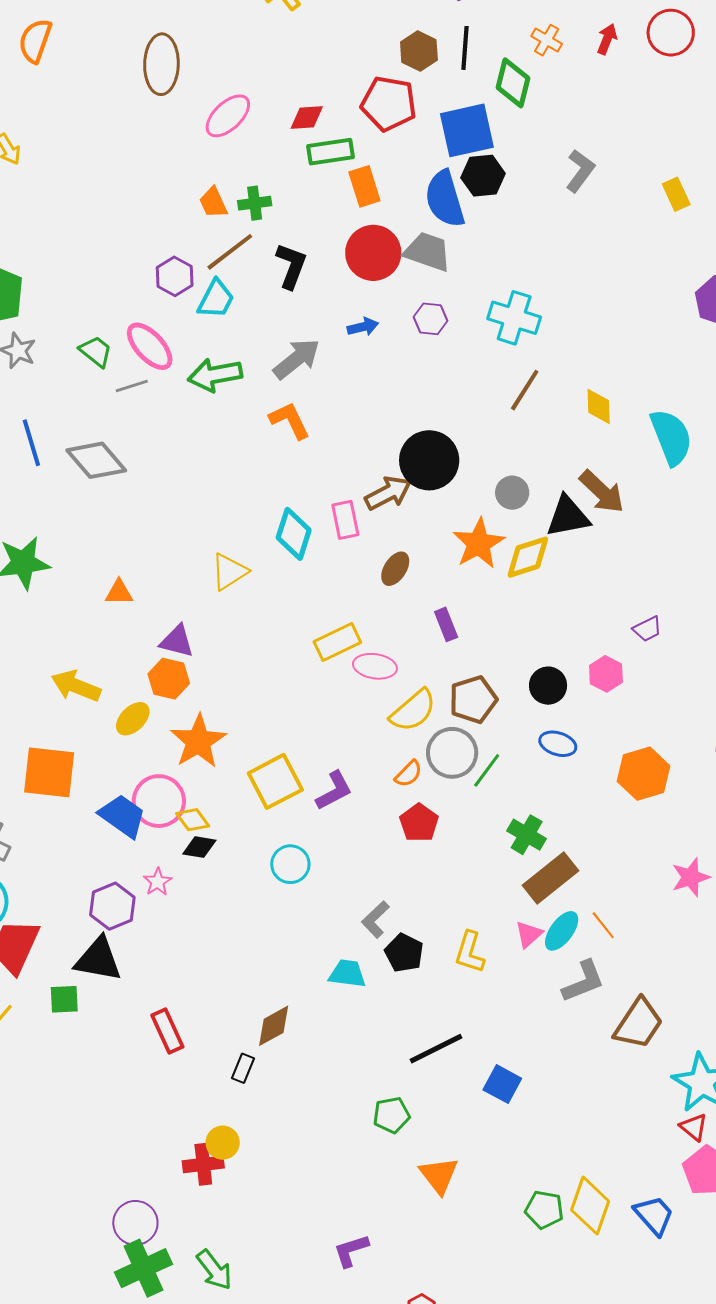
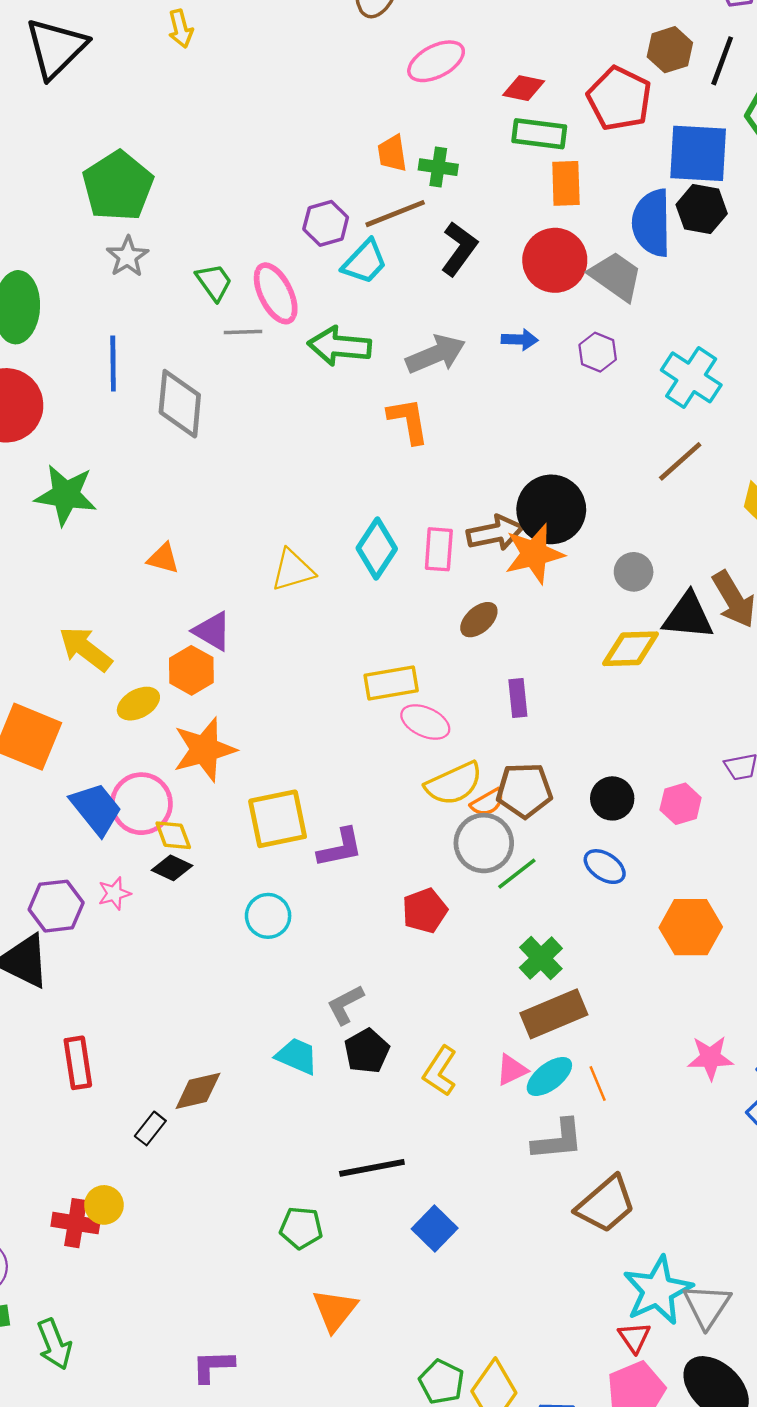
gray diamond: (96, 460) -> (180, 404), turned 30
orange star: (479, 543) -> (534, 554), moved
orange semicircle: (408, 774) -> (487, 803), moved

